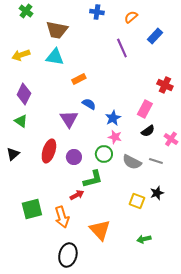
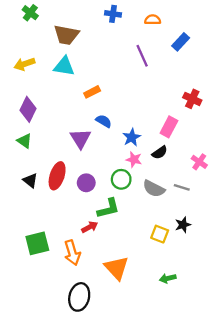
orange semicircle: (131, 17) -> (153, 20), turned 40
black semicircle: (148, 131) -> (160, 153), moved
black triangle: (13, 154) -> (30, 180), moved, turned -40

